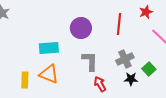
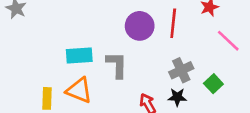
purple circle: (81, 28) -> (140, 26), moved
gray L-shape: (90, 61) -> (117, 65), moved
black star: (131, 79) -> (177, 97), moved

